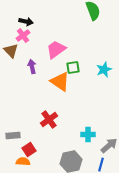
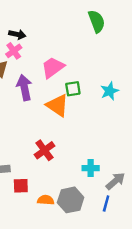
purple arrow: (32, 67) -> (24, 88), size x1.5
red square: (29, 150) -> (21, 186), turned 32
orange semicircle: (23, 162) -> (46, 200), moved

